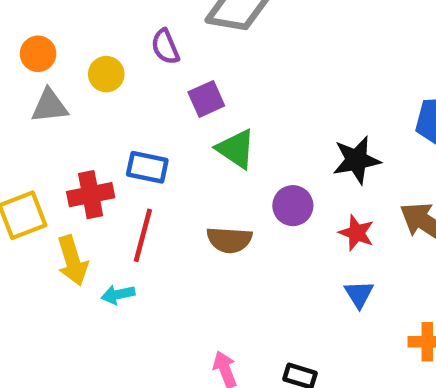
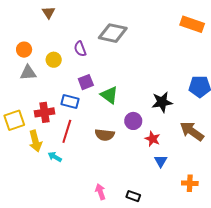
purple square: (206, 99) -> (86, 82), moved
red star: (357, 233) -> (153, 139), moved
cyan arrow: (118, 295) -> (55, 157), turned 40

